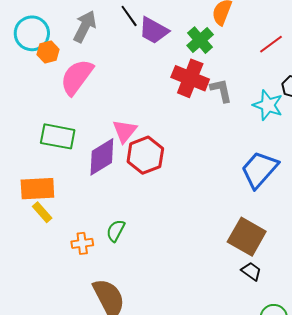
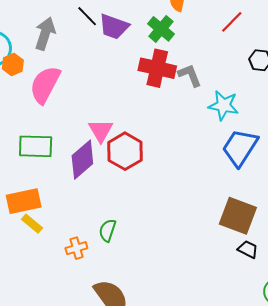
cyan star: (268, 105) -> (224, 105), moved

